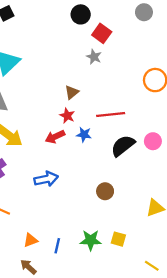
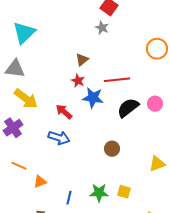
blue star: (84, 135) -> (93, 98), size x1.5
red arrow: (55, 137) -> (64, 112), moved, turned 66
blue arrow: (46, 179) -> (59, 138), turned 30
orange triangle: (31, 240) -> (40, 182), moved

